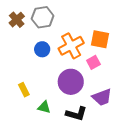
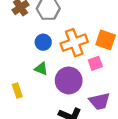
yellow rectangle: (24, 90) -> (17, 90), moved
green triangle: (44, 107) -> (41, 69), moved

